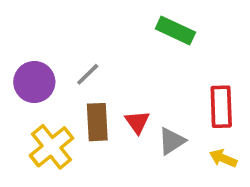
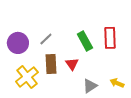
green rectangle: (175, 30) -> (85, 41), moved, turned 36
red rectangle: (221, 107) -> (110, 38), moved
gray triangle: (172, 141) -> (90, 86), moved

